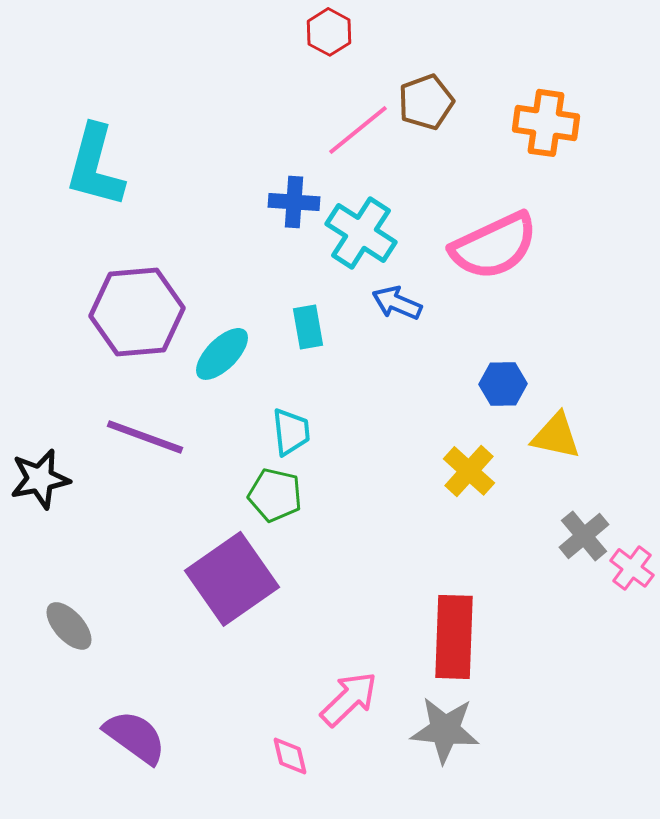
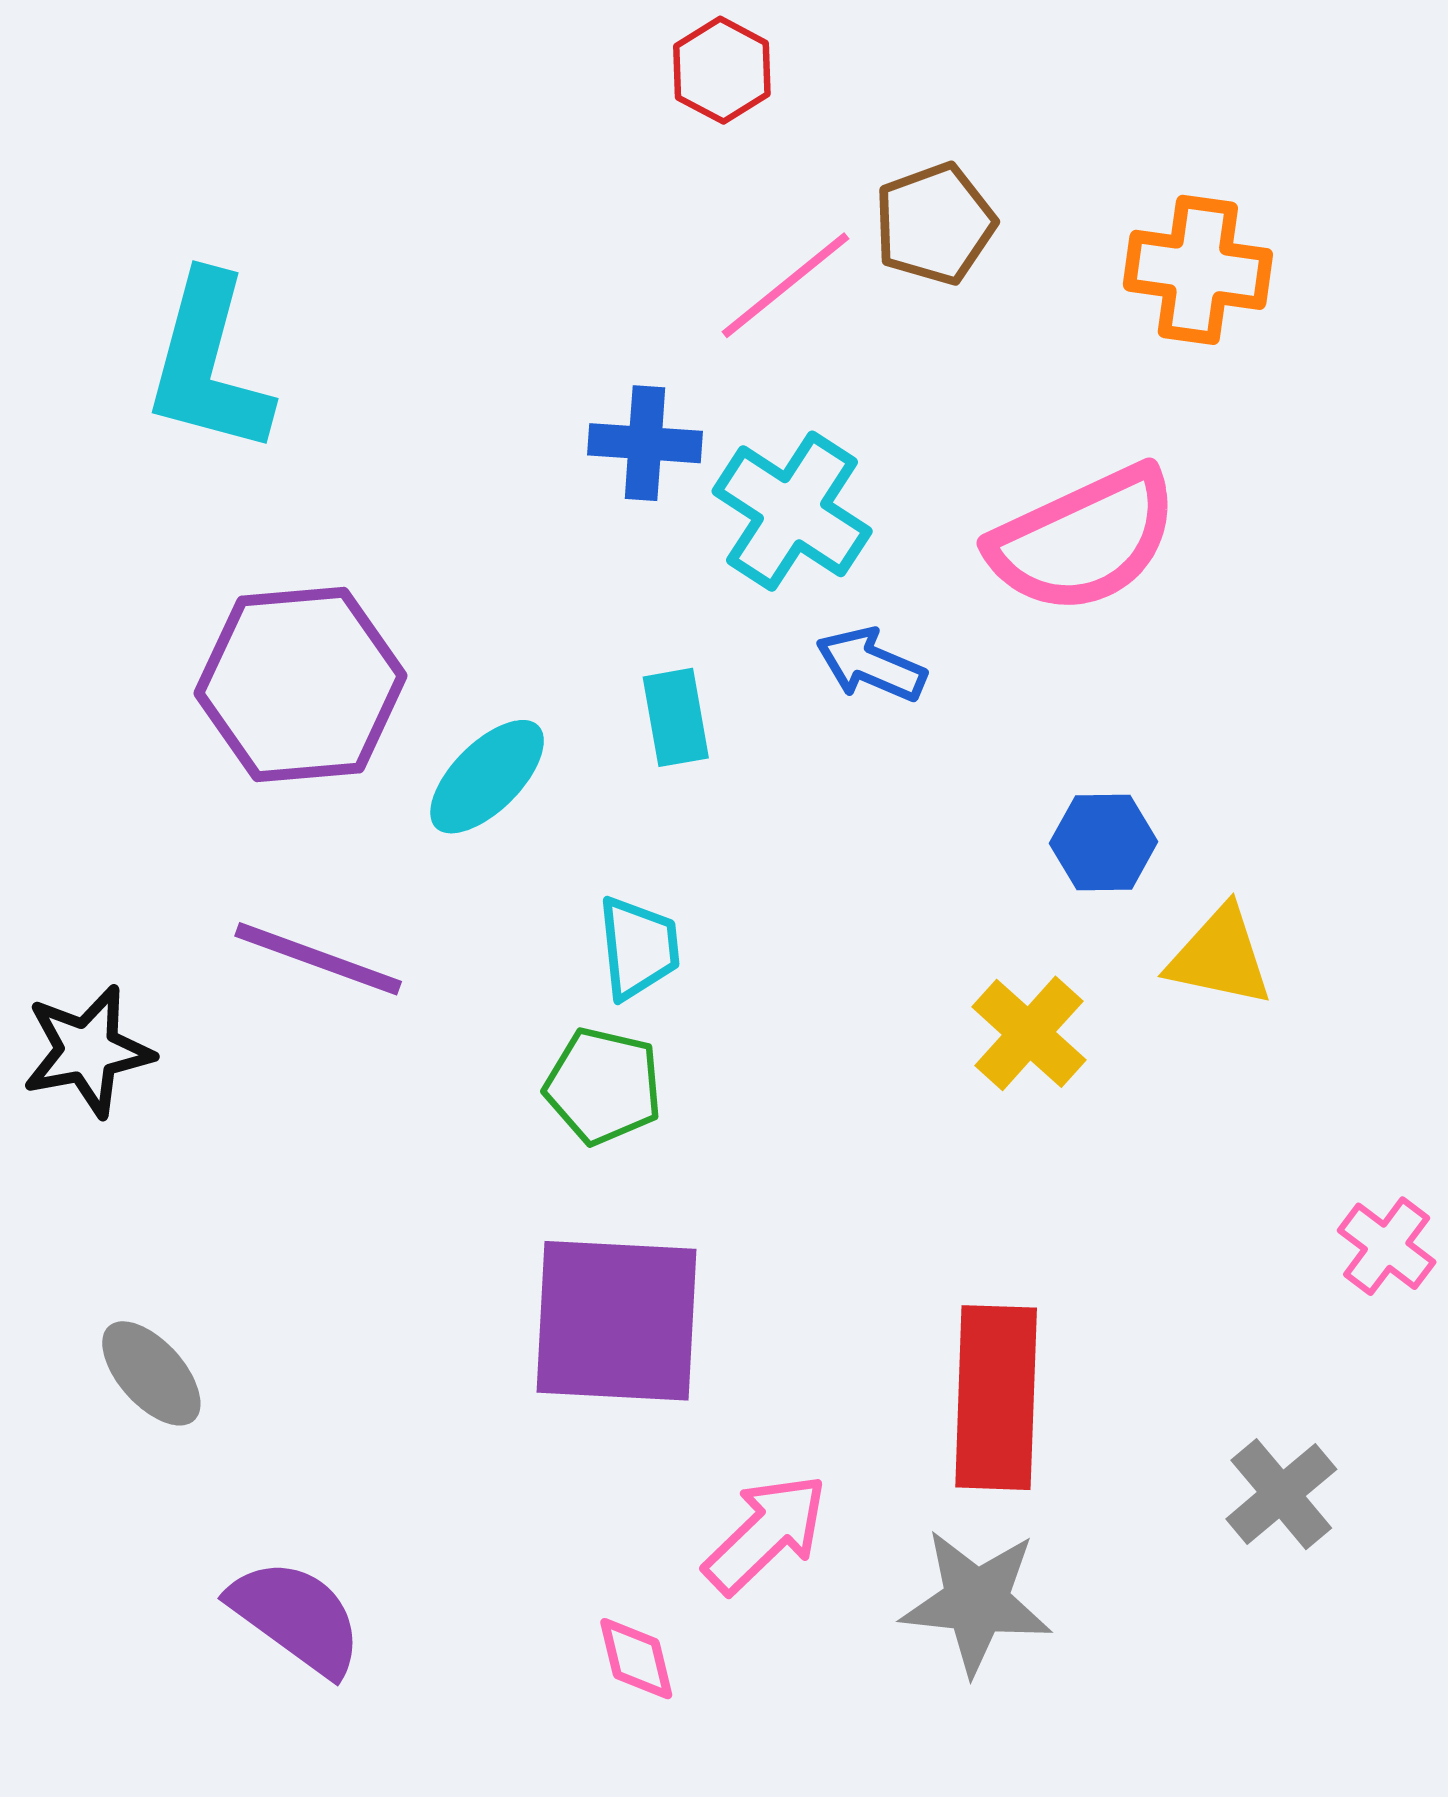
gray cross: (584, 536) -> (1281, 1494), moved
purple square: (232, 579) -> (616, 1321), moved, turned 38

